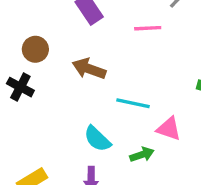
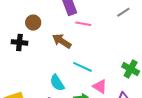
pink line: (148, 28) -> (83, 24), moved
black cross: (20, 87) -> (19, 42), turned -35

